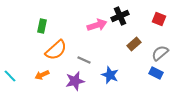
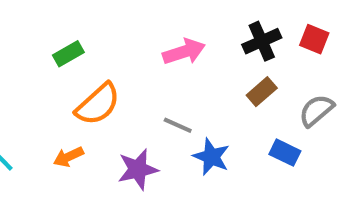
black cross: (120, 16) -> (262, 41), moved
green rectangle: (42, 26) -> (68, 54), turned 48
gray line: (84, 60) -> (178, 125), moved
blue rectangle: (156, 73) -> (285, 153), moved

